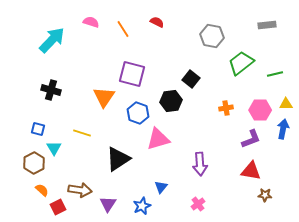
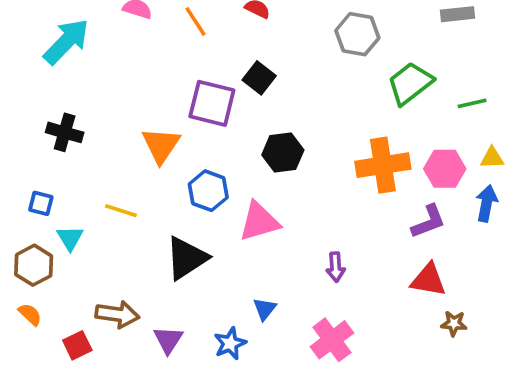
black square: (191, 79) -> (259, 78), moved
orange cross: (226, 108) -> (383, 165), size x2.0
blue hexagon: (138, 113) -> (208, 191), moved
purple arrow: (200, 164) -> (336, 267), size x0.7
orange semicircle: (42, 190) -> (30, 314), moved
pink cross: (198, 204) -> (332, 340), size x1.6

